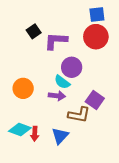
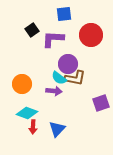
blue square: (97, 15) -> (64, 14), moved
purple square: (95, 100) -> (101, 103), moved, turned 36
brown L-shape: (79, 115) -> (75, 78), moved
cyan diamond: (20, 129) -> (27, 113), moved

